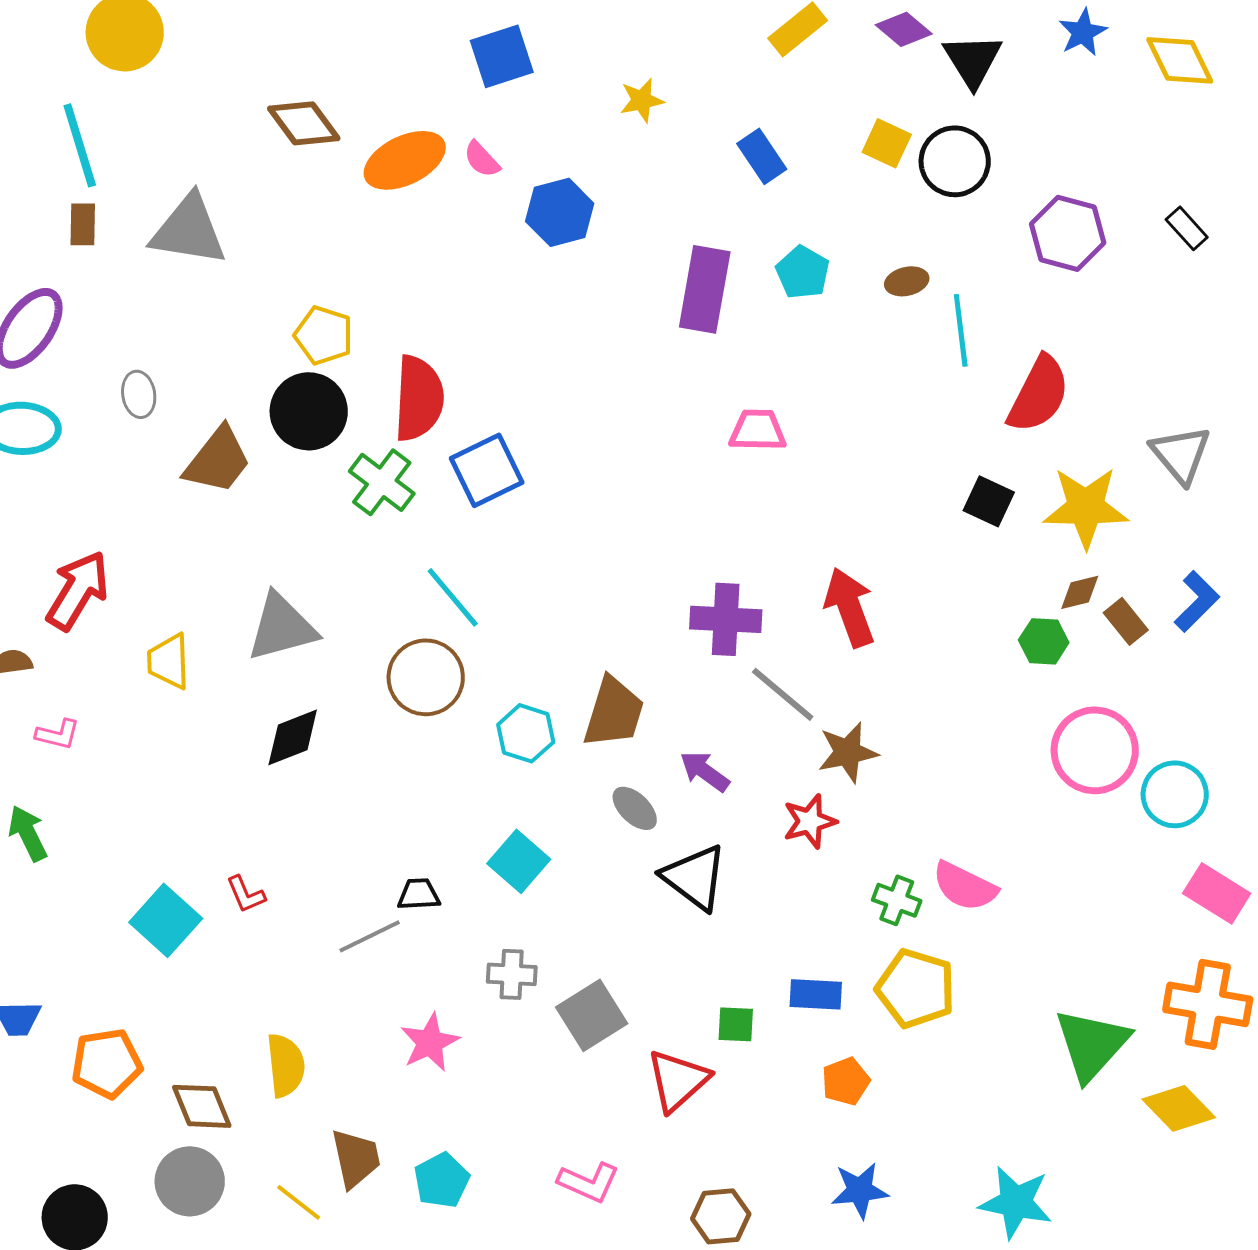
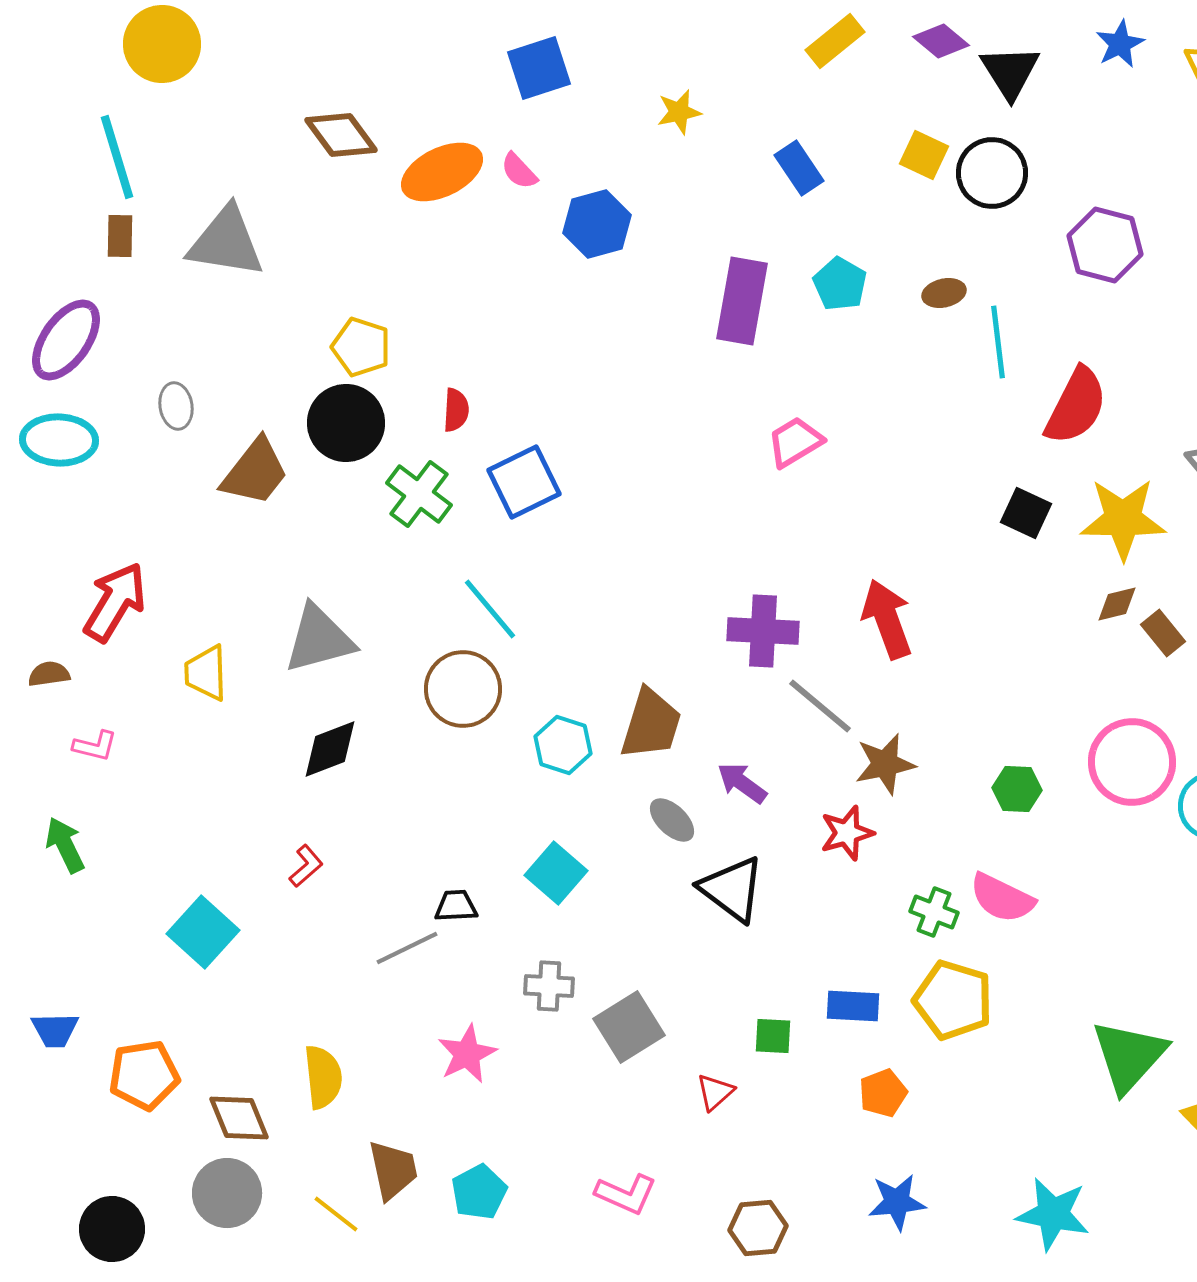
red semicircle: (419, 398) -> (456, 410), size x0.5
pink trapezoid: (758, 430) -> (795, 442), turned -32
green hexagon: (1044, 641) -> (1017, 789), moved
red L-shape: (246, 894) -> (306, 866), moved, turned -108
red triangle: (678, 1080) -> (715, 1092), size x0.6

